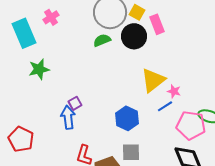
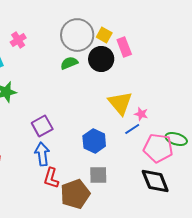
yellow triangle: (153, 80) -> (120, 103), turned -32
purple square: (75, 103) -> (42, 126), size x1.5
blue arrow: (68, 117) -> (42, 154), moved

